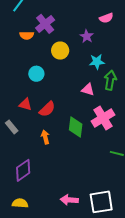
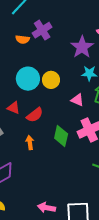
purple star: (87, 36) -> (82, 47), size x1.6
yellow circle: (60, 51) -> (51, 80), moved
cyan circle: (36, 74) -> (28, 79), size x1.5

